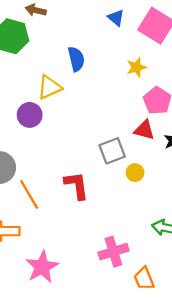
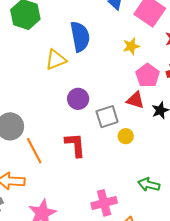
blue semicircle: (76, 59) -> (80, 37), size x1.4
purple circle: (30, 115) -> (78, 99), moved

